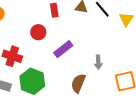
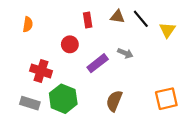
gray arrow: (98, 62) -> (125, 53), moved, turned -64

